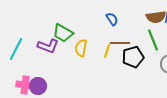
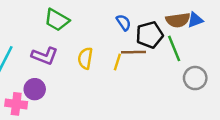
green trapezoid: (63, 33) -> (57, 20), moved
black pentagon: (133, 57) -> (149, 35), moved
purple circle: (38, 86) -> (35, 89), moved

